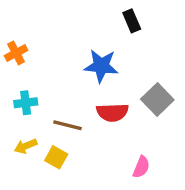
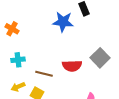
orange cross: (16, 53) -> (12, 29), turned -32
blue star: (101, 66) -> (63, 22), moved

